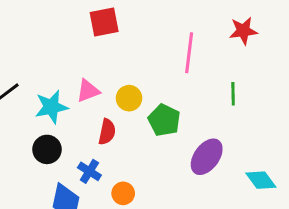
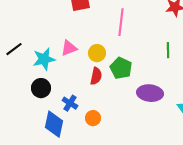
pink line: (189, 53) -> (121, 22), moved
red semicircle: (107, 132) -> (96, 76), moved
purple ellipse: (207, 157) -> (150, 93), turned 60

